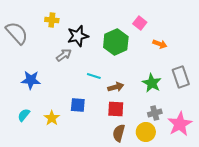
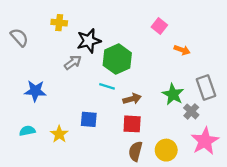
gray semicircle: (17, 33) -> (19, 37), size x0.7
green hexagon: (116, 42) -> (117, 59), moved
gray cross: (155, 113) -> (191, 111), moved, turned -32
cyan semicircle: (24, 115) -> (27, 131), turned 40

